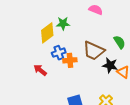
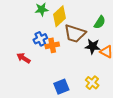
yellow diamond: (47, 33) -> (60, 16), moved
green semicircle: (120, 42) -> (100, 22), turned 72

